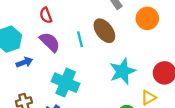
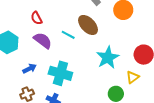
cyan line: (80, 39) -> (68, 35), turned -40
blue arrow: (24, 62) -> (29, 69), moved

